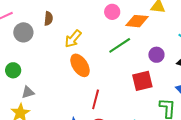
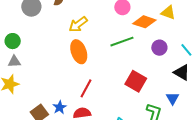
purple circle: (156, 55) -> (159, 48), moved
red square: (142, 81) -> (136, 81), turned 30
gray triangle: (28, 92) -> (14, 62), moved

